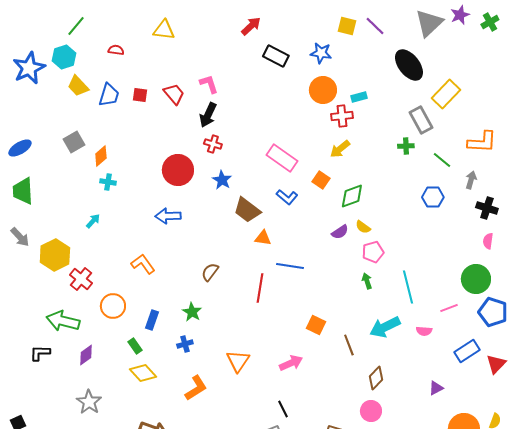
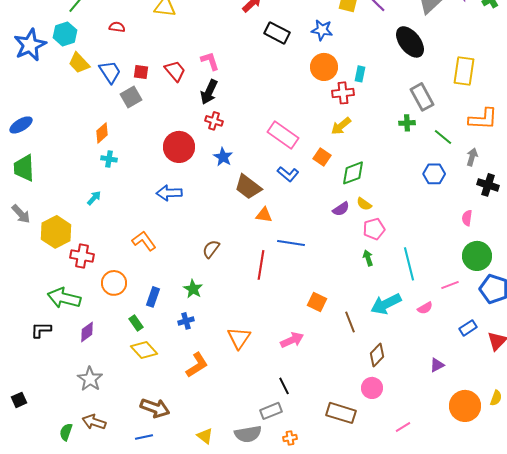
yellow rectangle: (446, 94) -> (464, 71), moved, turned -36
blue trapezoid: (109, 95) -> (110, 72), turned -50
cyan rectangle: (359, 97) -> (360, 74), turned -63
gray square: (74, 142) -> (131, 97), moved
pink semicircle: (488, 241) -> (467, 218), moved
red cross: (81, 279) -> (82, 256), turned -30
pink semicircle: (424, 331) -> (425, 308), turned -35
blue rectangle: (467, 351) -> (468, 328), size x0.7

